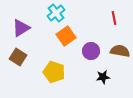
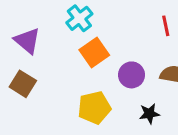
purple triangle: (21, 28) -> (27, 41), turned -48
yellow pentagon: (54, 72) -> (94, 108), moved, turned -30

